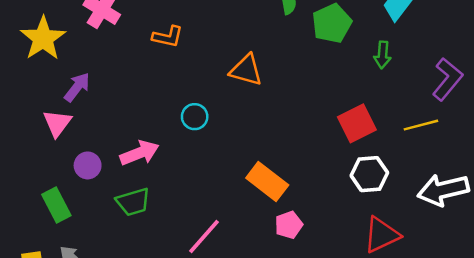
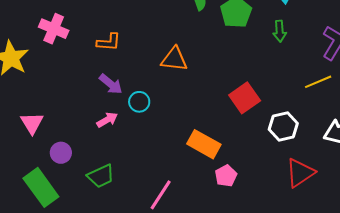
purple arrow: (77, 87) -> (111, 84), moved, turned 100
red square: (357, 123) -> (245, 98), moved
pink arrow: (140, 153) -> (107, 120), moved, size x0.7
green rectangle: (56, 205) -> (41, 187), size x1.4

